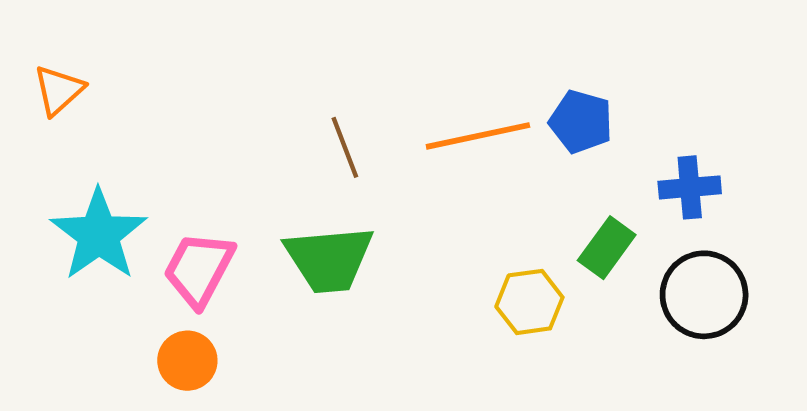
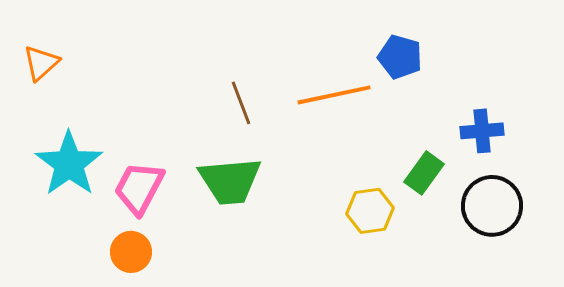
blue pentagon: (581, 122) -> (400, 57), moved

